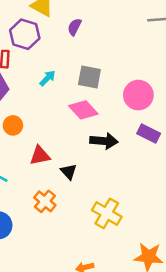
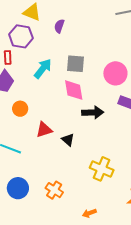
cyan arrow: (47, 78) -> (43, 69), size x1.5
pink diamond: (83, 110) -> (74, 90), turned 40
orange cross: (45, 201) -> (54, 190), moved

